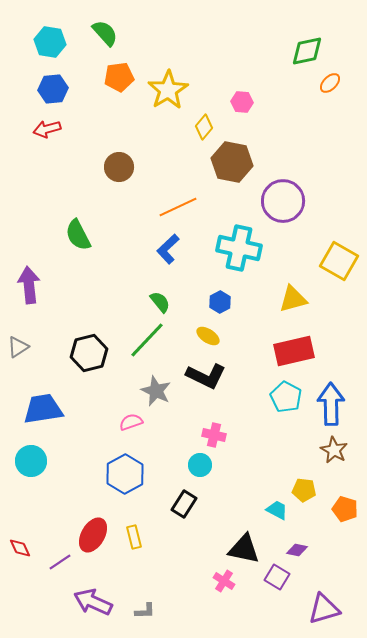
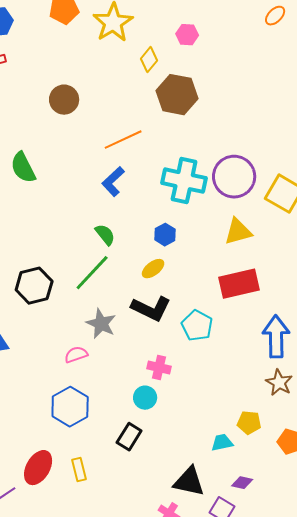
purple circle: (283, 201) -> (234, 177), moved
yellow ellipse: (208, 336) -> (153, 269), turned -70
cyan pentagon: (286, 397) -> (197, 326), moved
cyan trapezoid: (277, 510) -> (222, 443), turned -40

